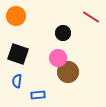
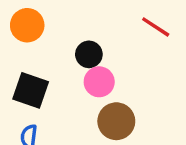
black circle: (63, 33) -> (89, 54), moved
pink circle: (58, 58) -> (99, 82), moved

